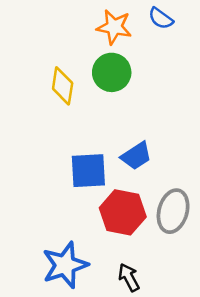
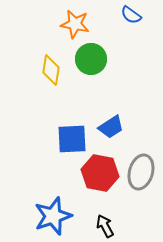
orange star: (114, 27) -> (75, 24), moved

